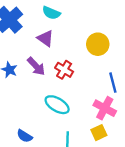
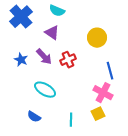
red cross: (64, 70) -> (68, 60), turned 35
cyan ellipse: (57, 105) -> (45, 90), moved

